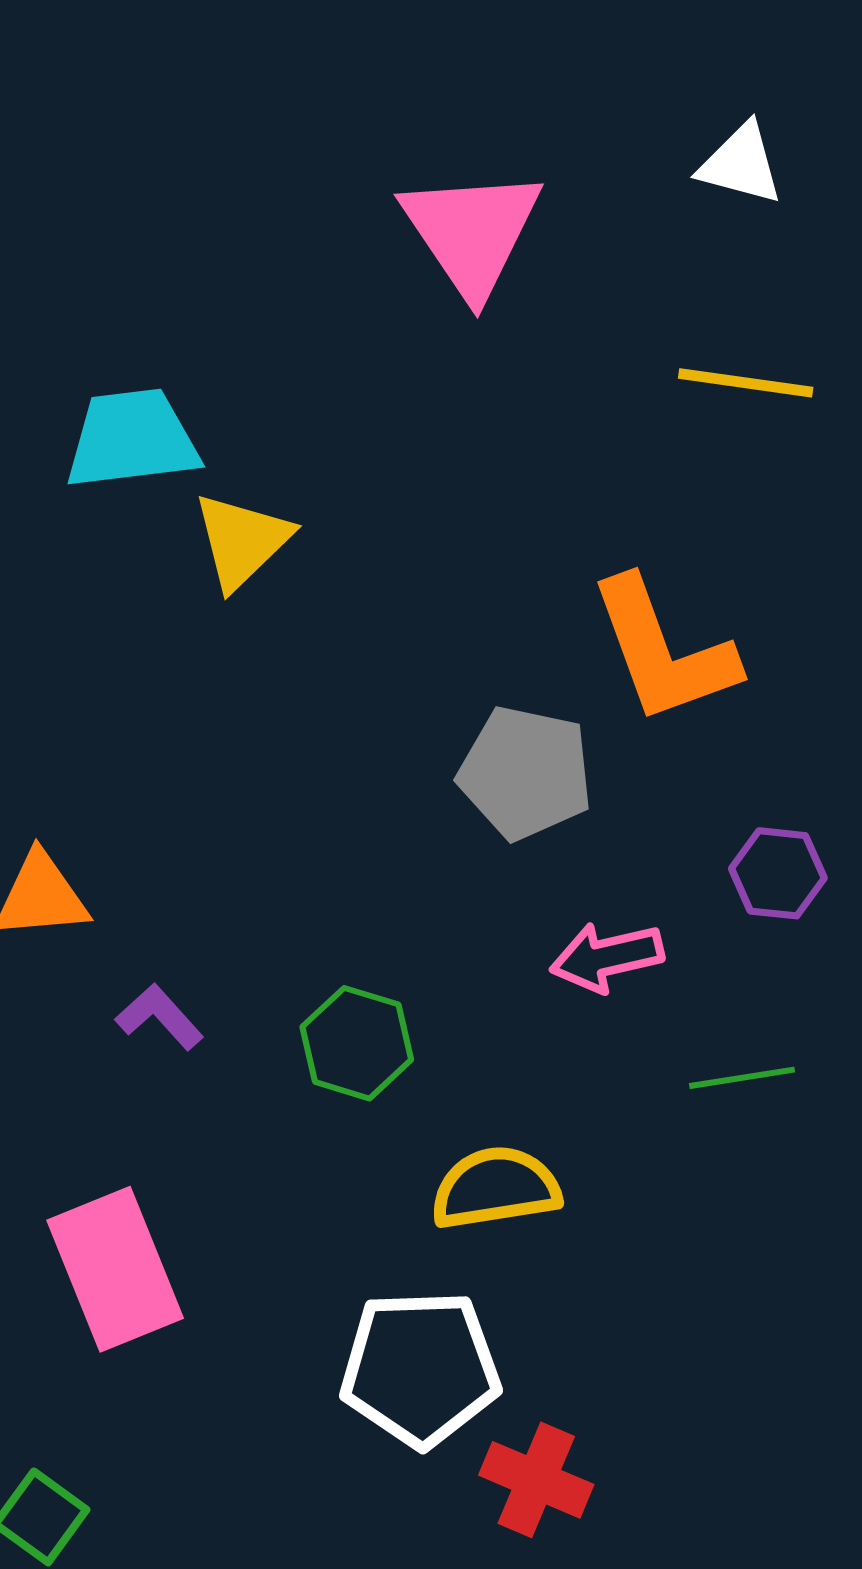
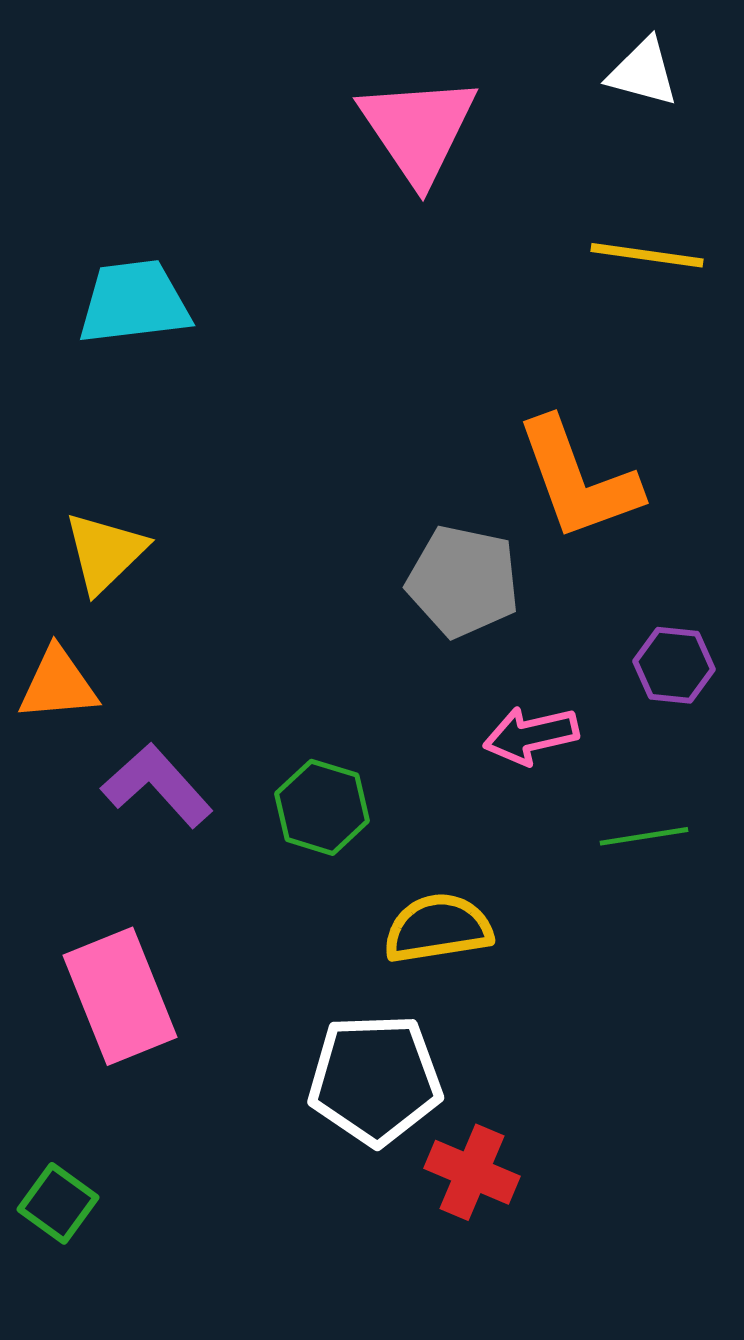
yellow triangle: (242, 541) -> (105, 552), moved
purple L-shape: (159, 1017) -> (157, 785), size x1.5

